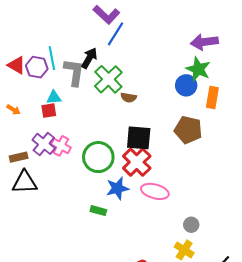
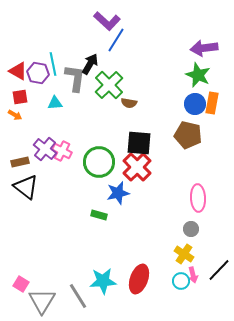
blue circle: (186, 85) -> (195, 104), moved
red square: (49, 111) -> (20, 97), moved
black triangle: (25, 182) -> (26, 187), turned 40
pink ellipse: (155, 191) -> (198, 198), moved, turned 72

